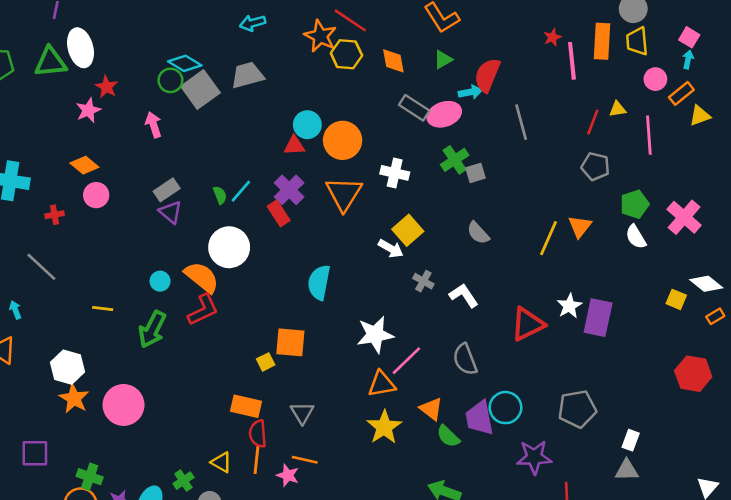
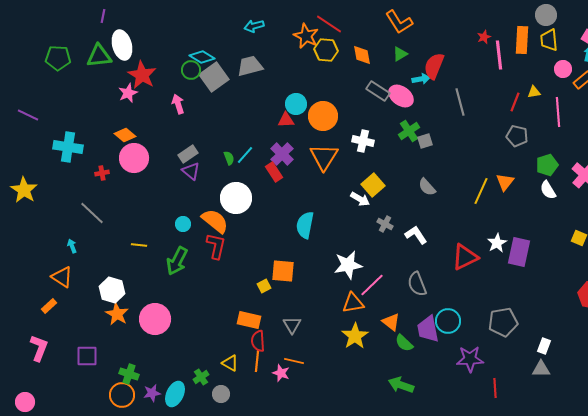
red star: (107, 87) -> (142, 75), size x1.6
pink ellipse: (444, 114) -> (401, 96), turned 55
pink circle: (96, 195) -> (134, 158), size x1.5
red L-shape: (203, 310) -> (216, 246), turned -52

